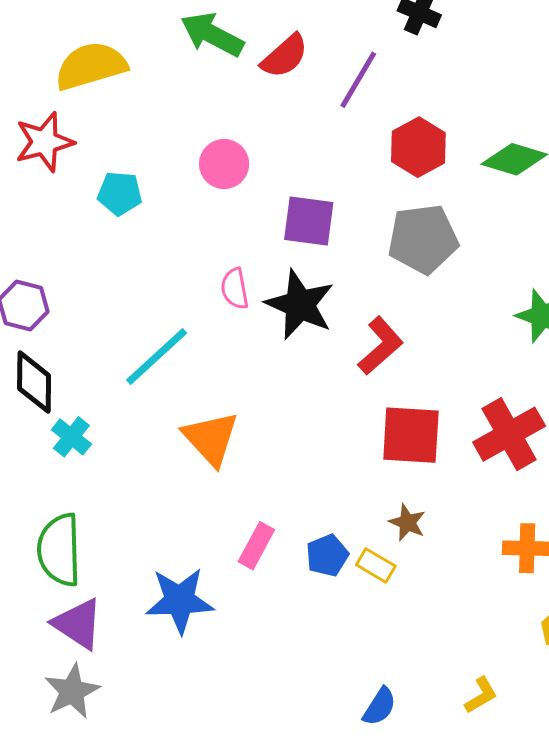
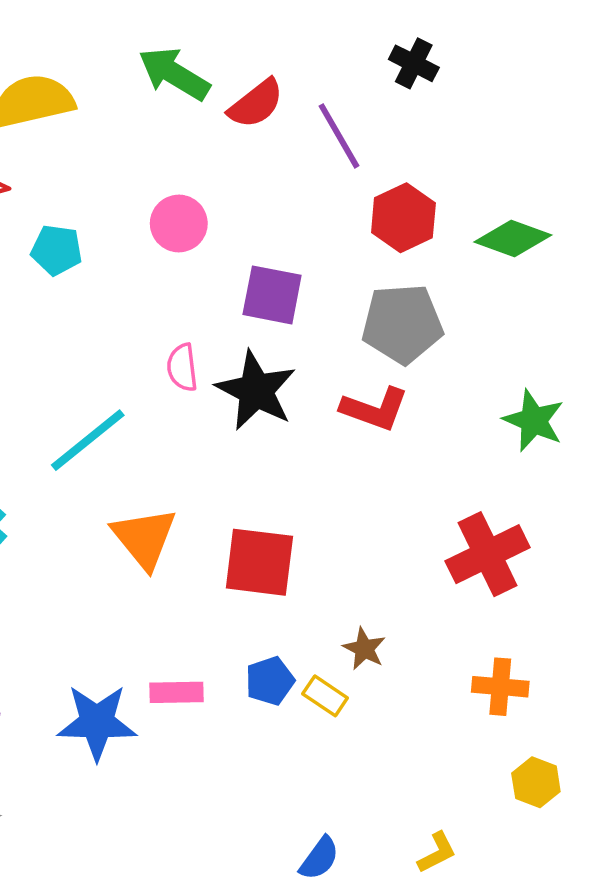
purple line: (358, 80) -> (339, 136), turned -64
red L-shape: (380, 346) -> (375, 409), moved, turned 58
red square: (411, 435) -> (259, 562), moved
pink rectangle: (256, 546) -> (176, 692), moved, turned 57

